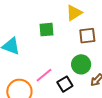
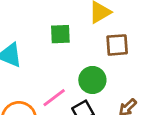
green circle: (81, 64) -> (92, 80), moved

